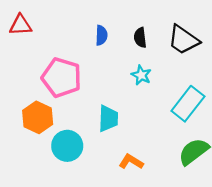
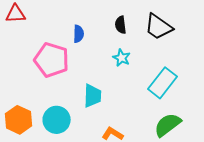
blue semicircle: (101, 35) -> (79, 34), moved
orange hexagon: (38, 117) -> (19, 120), moved

